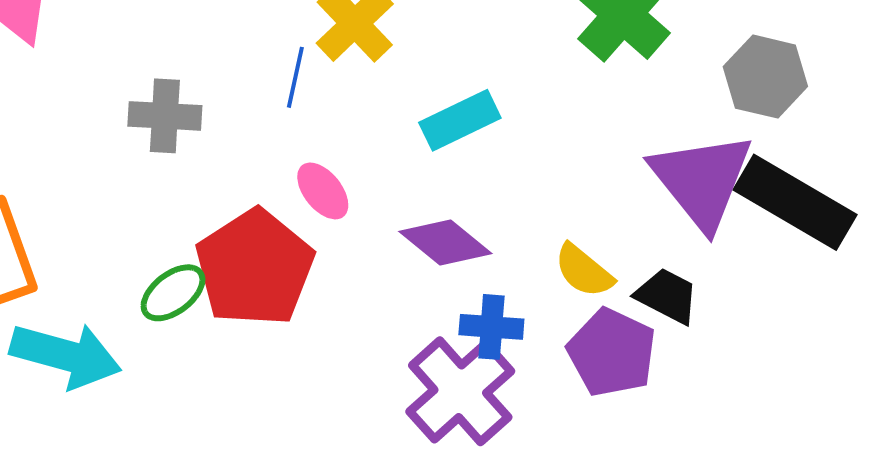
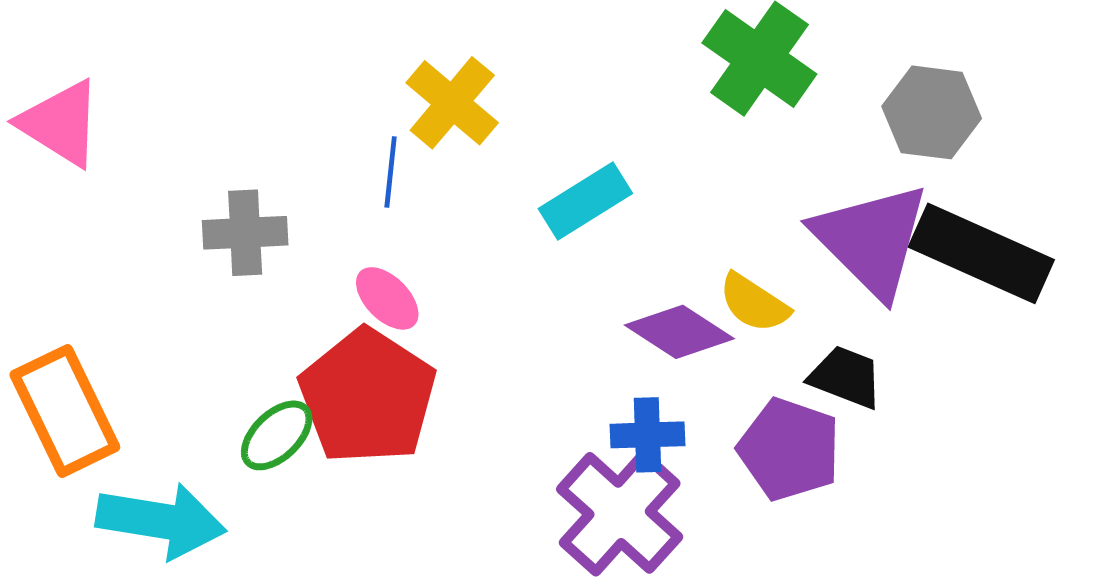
pink ellipse: (323, 191) -> (387, 298), moved
purple diamond: (445, 242) -> (679, 332), moved
yellow semicircle: (584, 271) -> (754, 303), moved

